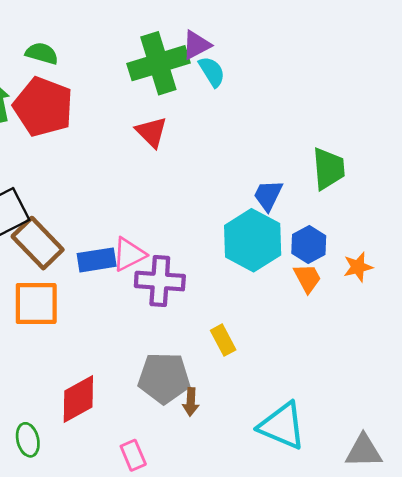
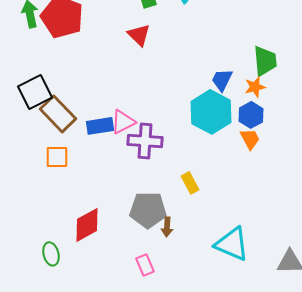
orange star: (358, 267) -> (255, 87), moved
orange square: (36, 303) -> (57, 157), size x0.7
pink rectangle: (133, 455) -> (145, 265), moved

